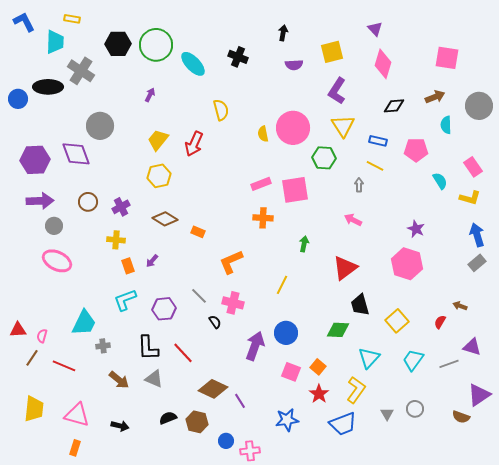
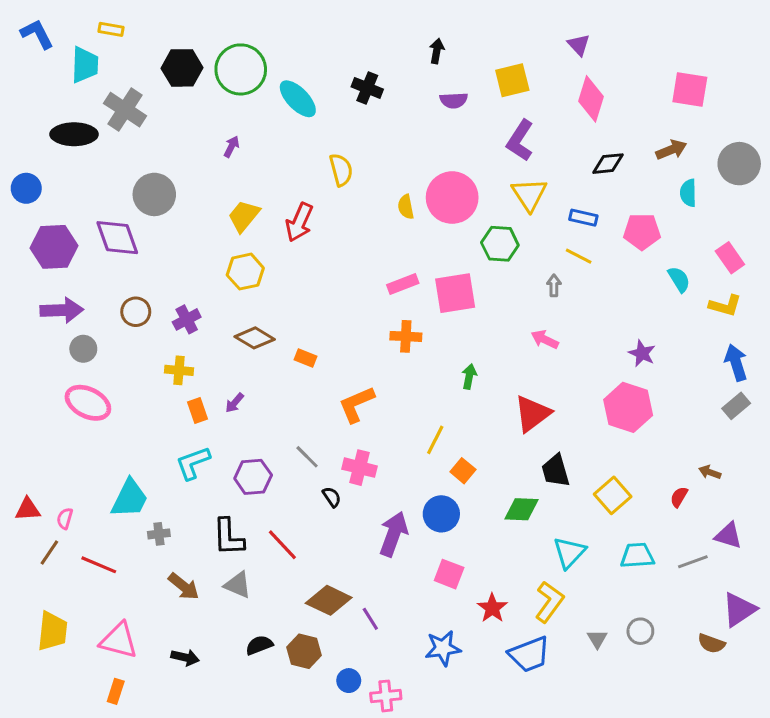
blue circle: (18, 99) -> (26, 188), moved
cyan trapezoid: (413, 360) -> (637, 556), turned 50
orange square: (318, 367) -> (463, 471), moved

